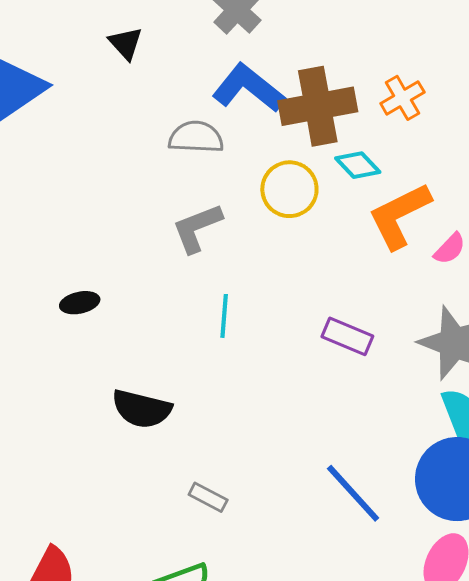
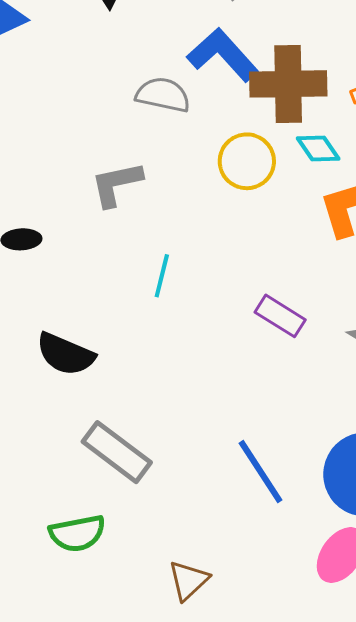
gray L-shape: (197, 228) -> (116, 184), moved
gray rectangle: (208, 497) -> (117, 452), size x1.8

